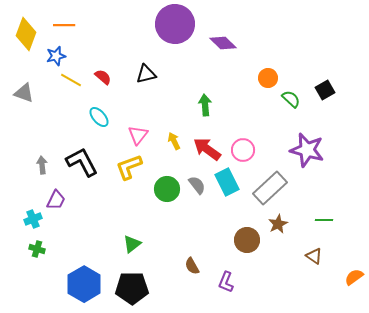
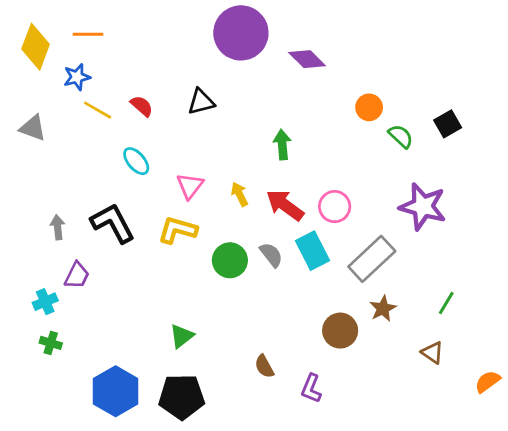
yellow L-shape: (129, 167) -> (178, 230), turned 36
green line: (324, 220) -> (446, 303), turned -60

